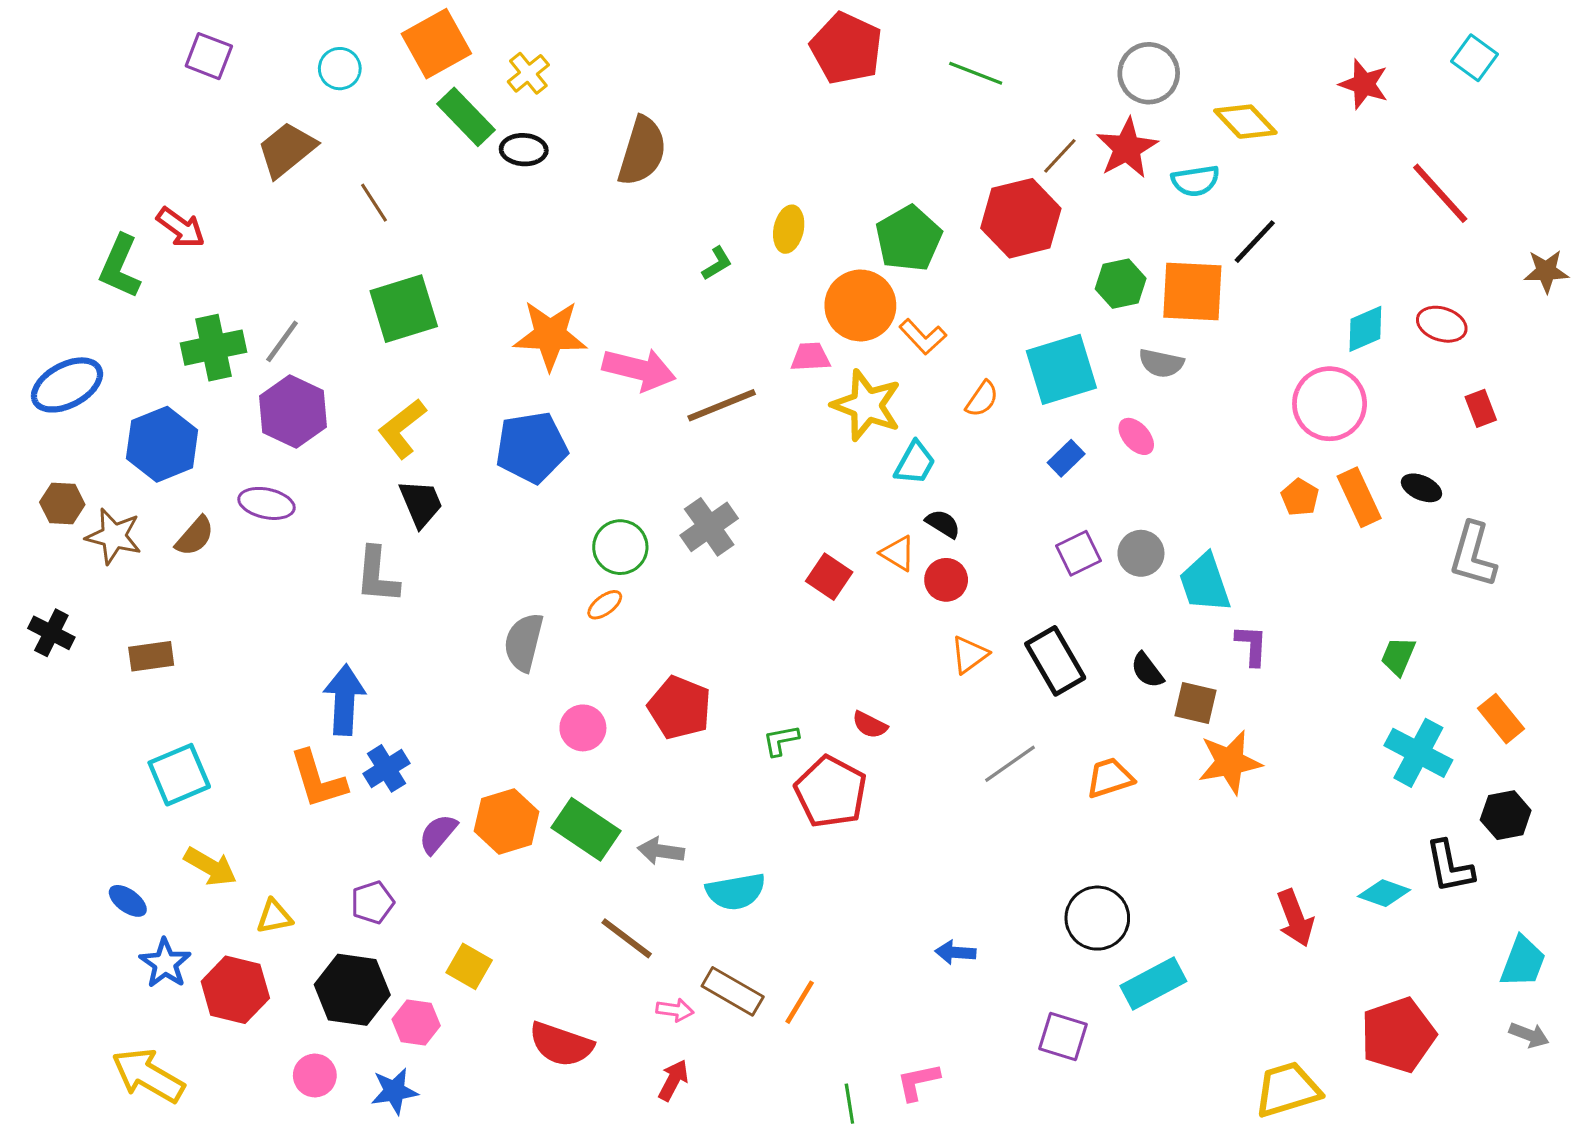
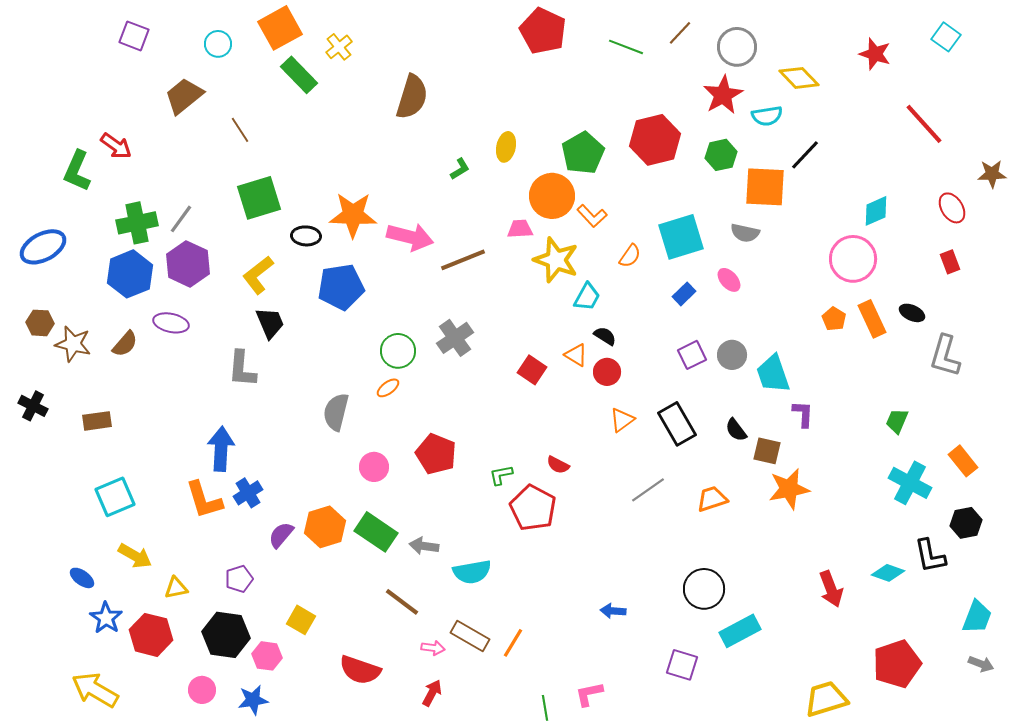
black ellipse: (524, 150) -> (306, 236), moved
brown line: (1060, 156) -> (680, 33), moved
green hexagon: (1121, 284) -> (721, 155), moved
red ellipse: (1442, 324) -> (952, 208), moved, turned 40
blue hexagon: (162, 444) -> (130, 274), moved

